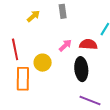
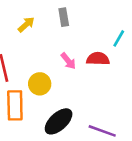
pink arrow: (65, 45) -> (68, 61), turned 96
black ellipse: (81, 69) -> (59, 121), moved, turned 55

